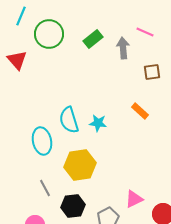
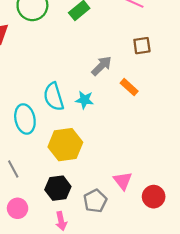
gray arrow: (123, 48) -> (102, 66), moved, turned 50
gray line: (45, 188) -> (13, 169), moved
pink triangle: (134, 199) -> (123, 181), turned -42

